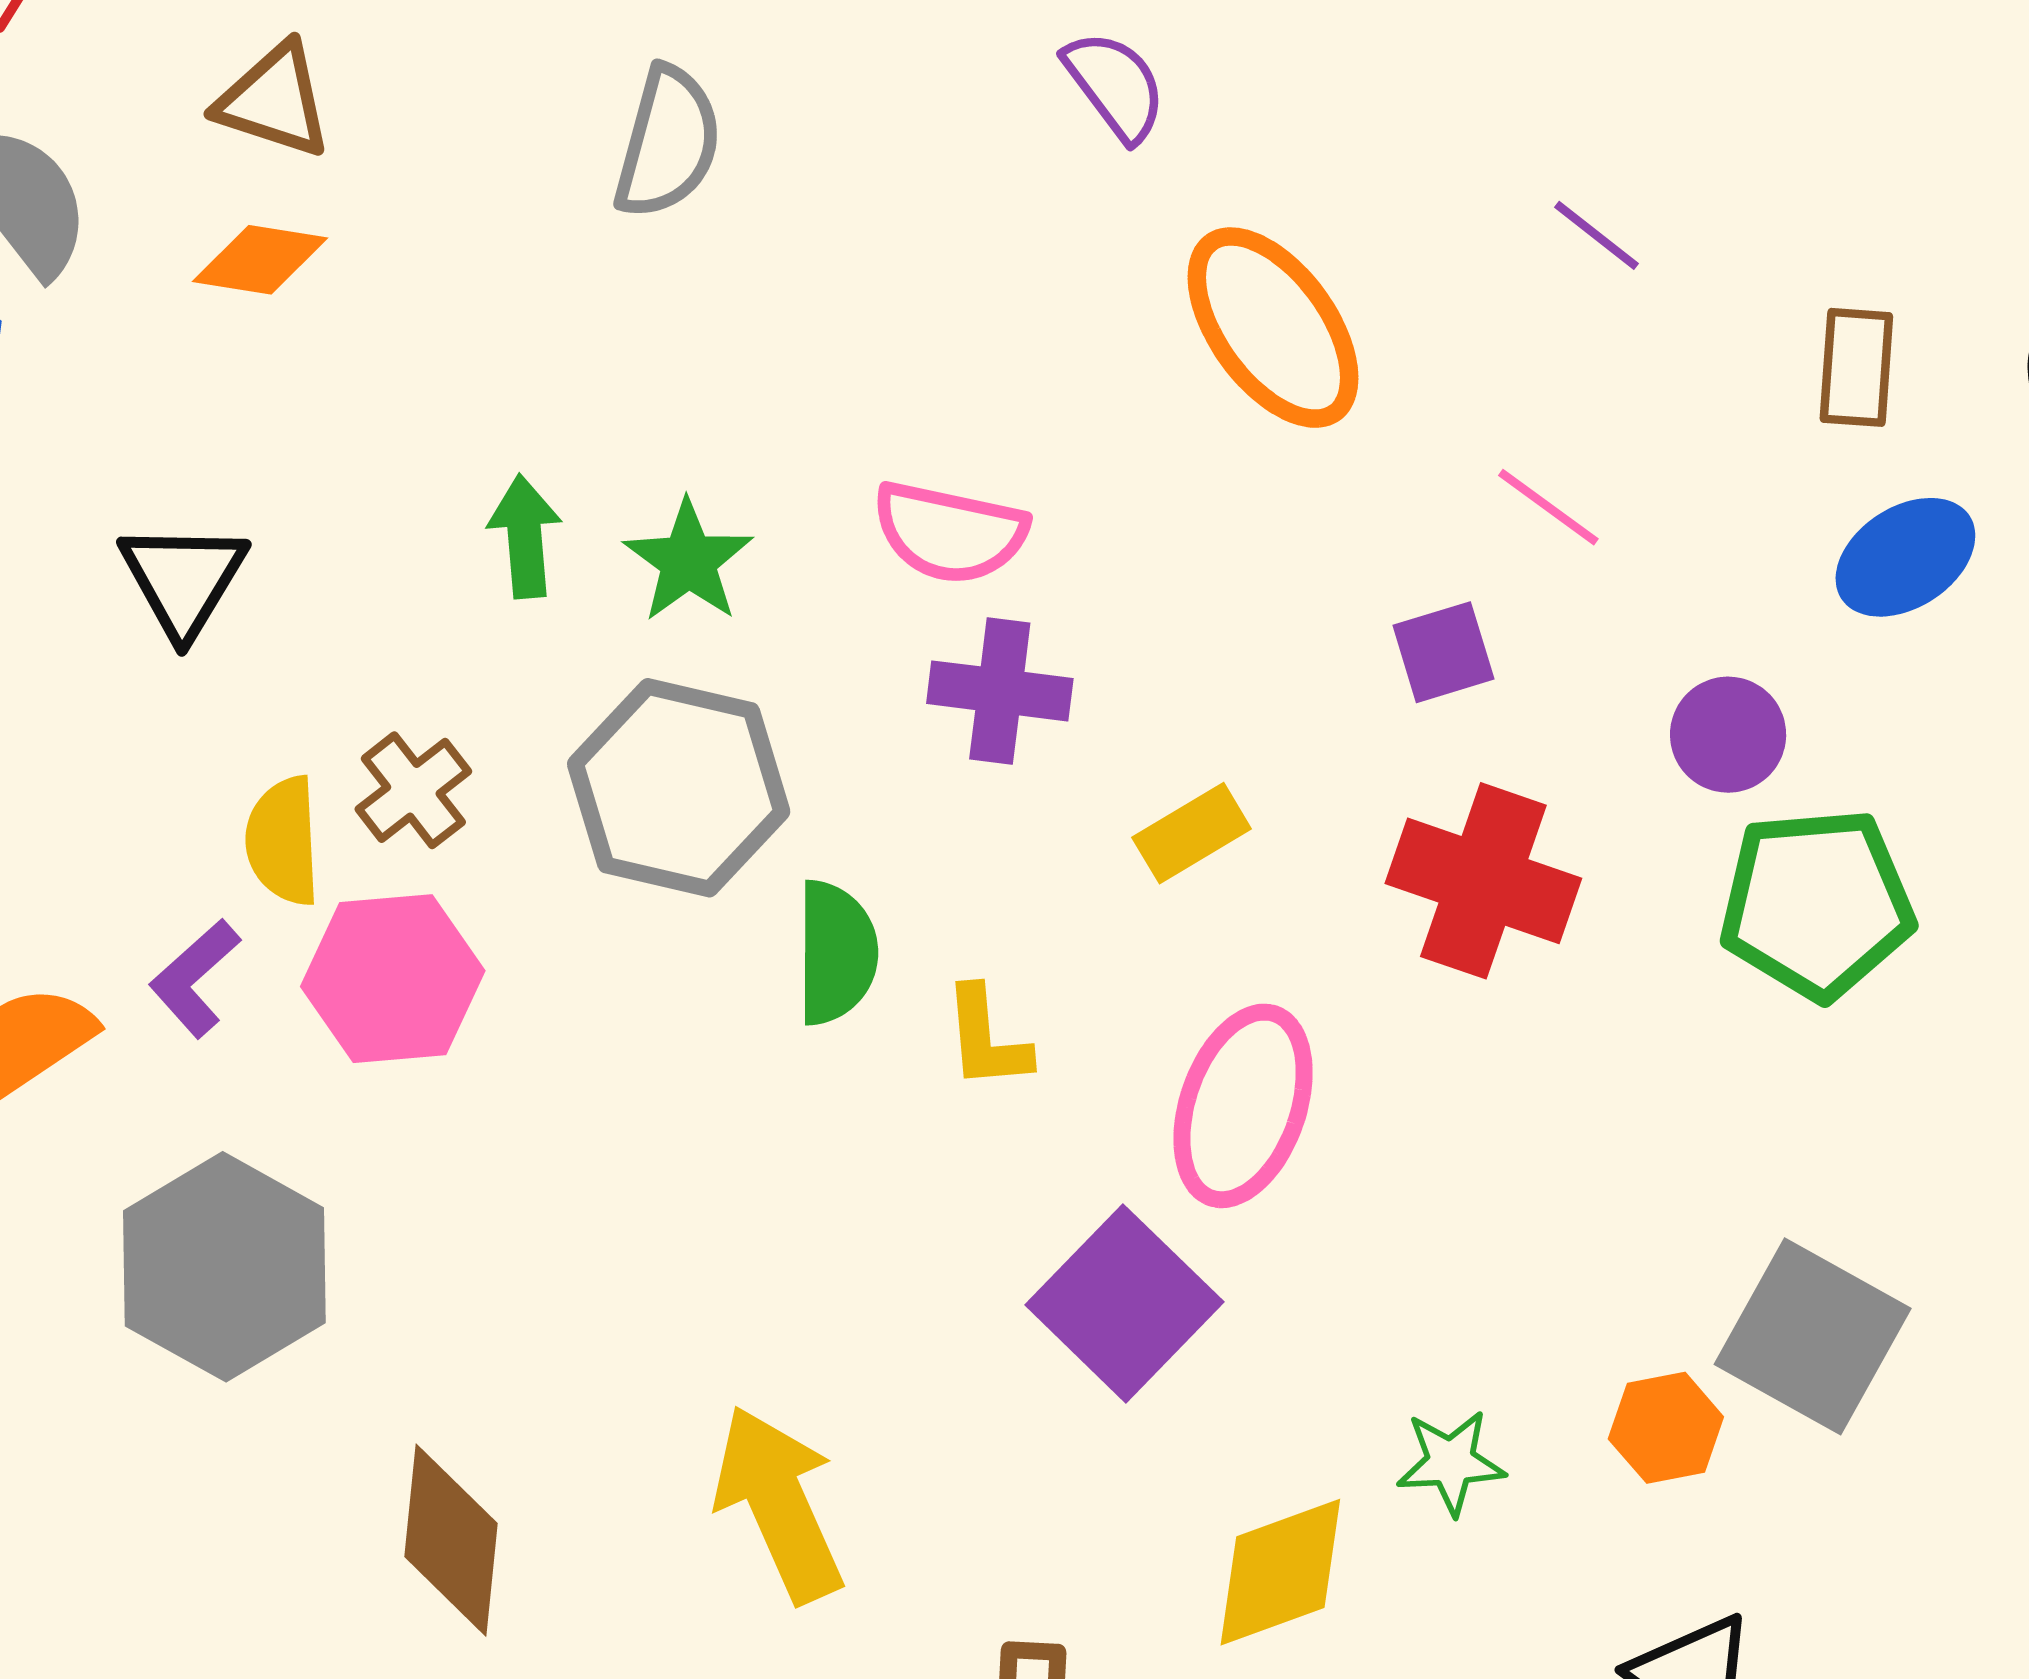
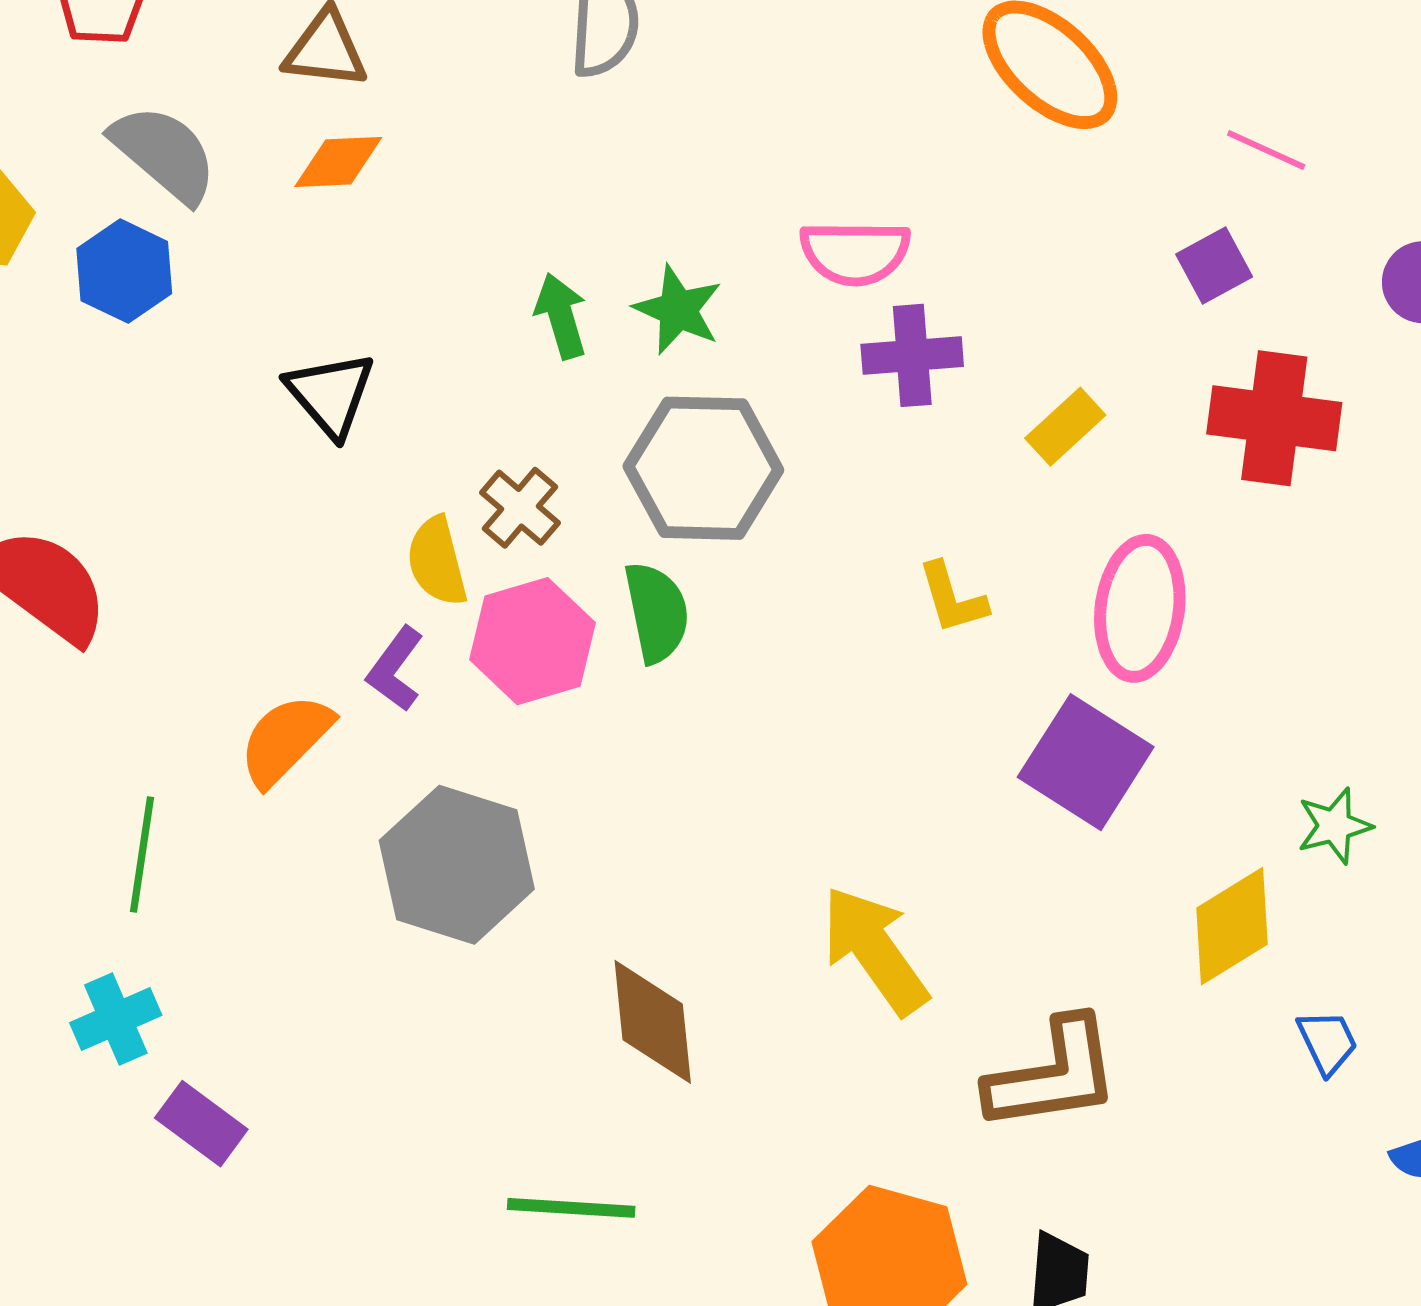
green semicircle: (836, 953) -> (657, 612), moved

